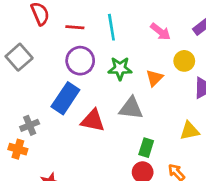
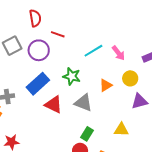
cyan line: (111, 27) -> (93, 51), moved, turned 54
purple circle: (80, 61) -> (39, 50), moved
green star: (120, 68) -> (72, 76), moved

